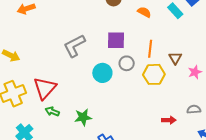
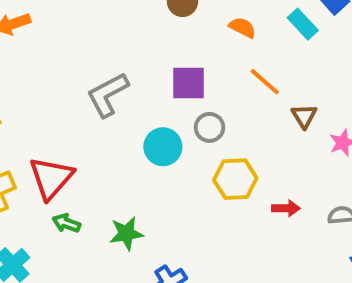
orange line: (150, 49) -> (265, 82), moved, turned -54
yellow hexagon: (154, 74) -> (235, 179), moved
red arrow: (169, 120) -> (286, 208), moved

